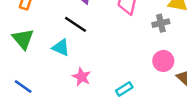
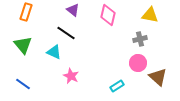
gray cross: (161, 23) -> (140, 39), moved
cyan rectangle: (124, 89) -> (117, 86), moved

